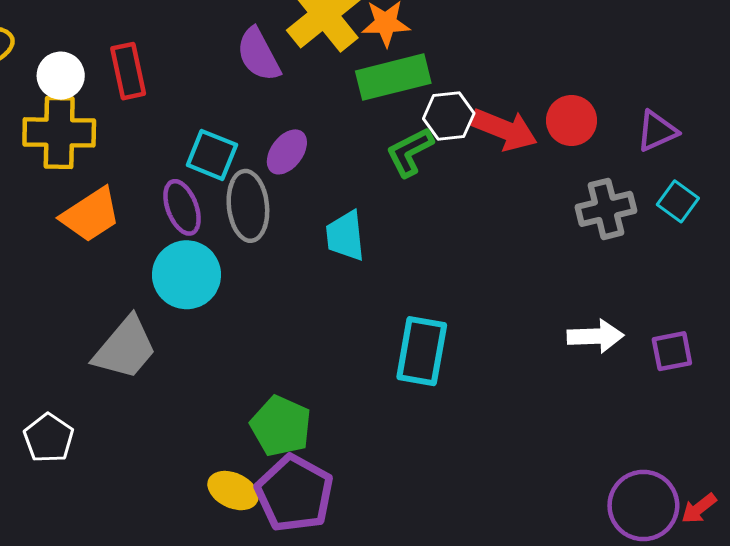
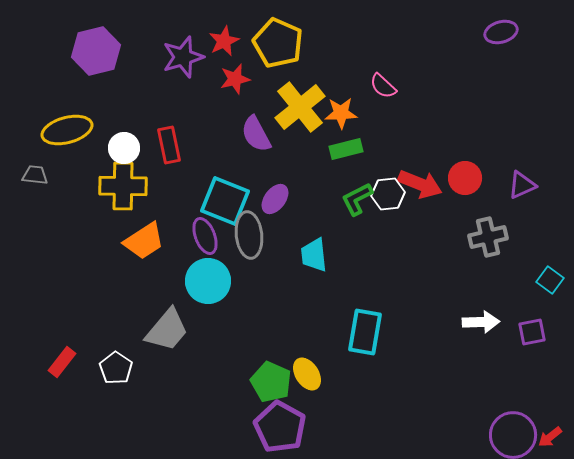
green rectangle: (393, 77) -> (346, 149), size x0.7
white hexagon: (449, 116) -> (388, 194), moved
cyan square: (212, 155) -> (225, 201), size x1.4
cyan square: (678, 201) -> (550, 280), moved
white pentagon: (49, 438) -> (116, 368), moved
yellow ellipse: (233, 491) -> (307, 374), moved, turned 32

